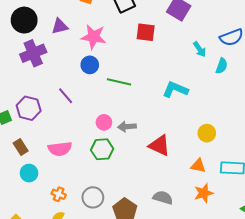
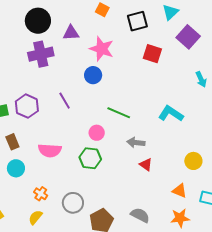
green line: (119, 82) -> (119, 113), moved
gray arrow: (127, 127) -> (136, 142), moved
red triangle: (159, 145) -> (146, 165), size x0.6

